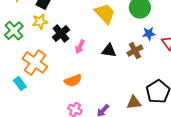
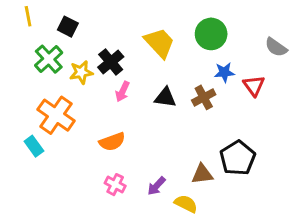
yellow star: (40, 22) -> (81, 72), moved
green cross: (14, 31) -> (49, 59), moved
black cross: (61, 34) -> (111, 62), moved

